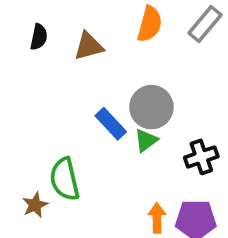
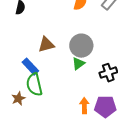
brown triangle: (89, 46) -> (46, 45), moved
blue rectangle: (111, 124) -> (30, 67), moved

